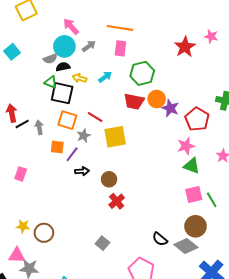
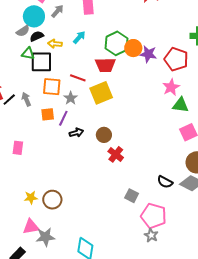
green hexagon: (142, 73) -> (116, 43), moved
red trapezoid: (134, 101) -> (105, 65), moved
gray square: (102, 243) -> (132, 196), moved

